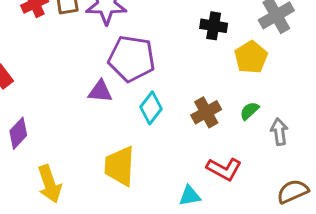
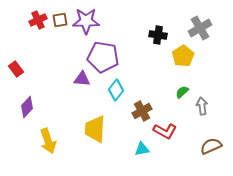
brown cross: (206, 112) -> (142, 111), moved

